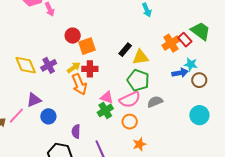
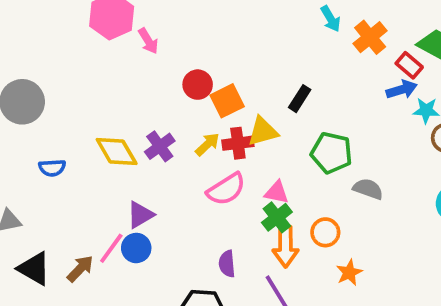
orange cross: (171, 43) -> (370, 37), moved
yellow triangle: (140, 57) -> (263, 131), moved
blue arrow: (180, 73) -> (402, 90), moved
orange arrow: (79, 84) -> (285, 247), moved, turned 30
pink semicircle: (130, 100) -> (226, 189), moved
gray semicircle: (155, 102) -> (368, 189), turned 49
blue circle: (48, 116) -> (136, 248), moved

